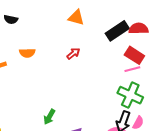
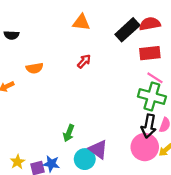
red rectangle: (134, 55) -> (150, 53), turned -30
pink line: (132, 69) -> (155, 78), moved, turned 56

